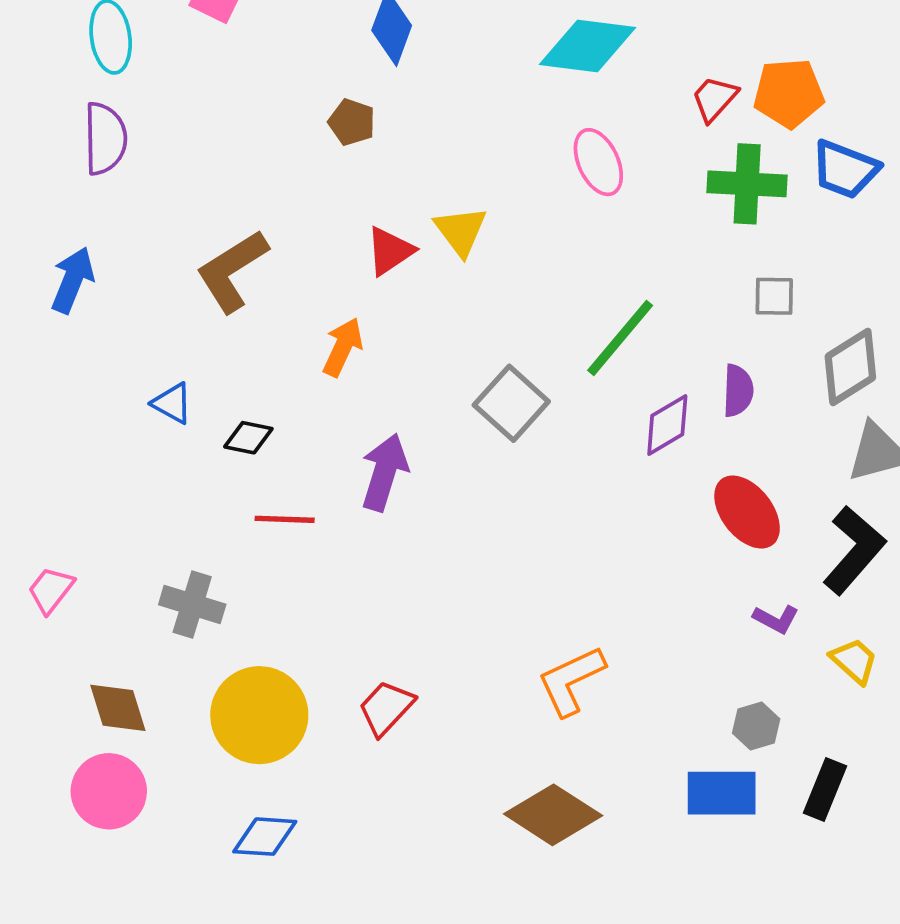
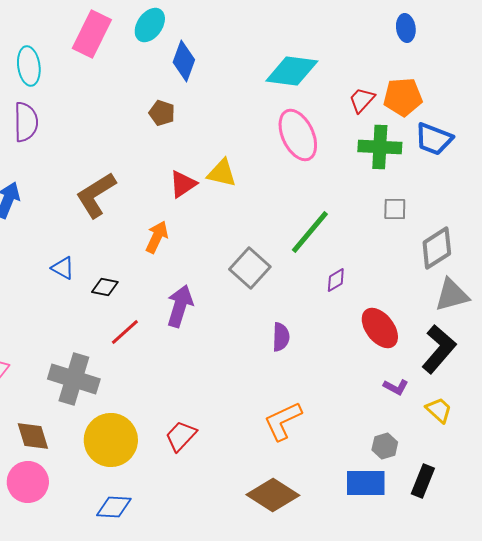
pink ellipse: (598, 162) -> (298, 135), size x1.4
yellow triangle: (461, 231) -> (222, 173), turned -40
purple semicircle: (738, 391) -> (281, 337), moved
purple diamond: (667, 425) -> (336, 280), size x0.7
red line: (285, 519) -> (125, 332), turned -44
gray cross: (192, 605) -> (74, 379), size x1.4

